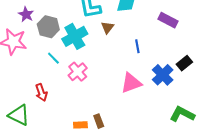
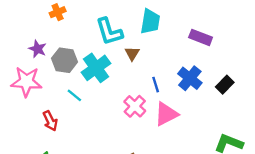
blue line: (137, 46) -> (156, 85), moved
pink cross: (78, 72) -> (135, 106), moved
blue cross: (163, 75) -> (190, 78), moved
red arrow: (41, 92) -> (50, 121), moved

